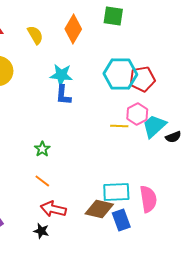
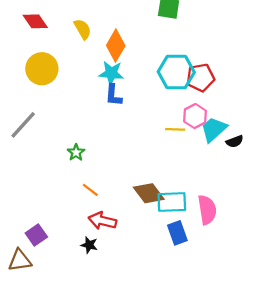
orange diamond: (73, 29) -> (116, 46), moved
green star: (42, 149) -> (76, 152), moved
brown diamond: (99, 209) -> (149, 193), moved, turned 40

